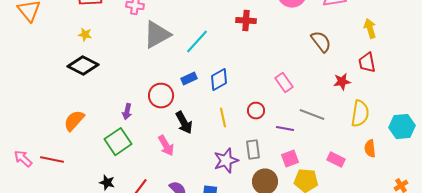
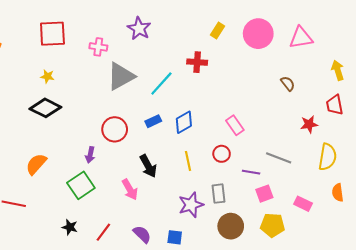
red cross: (246, 21) -> (197, 62), moved
brown semicircle: (321, 42) -> (288, 84), size x0.7
pink rectangle: (284, 83) -> (235, 125), moved
red circle: (161, 96) -> (115, 129), moved
pink square: (290, 159) -> (264, 194), moved

